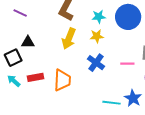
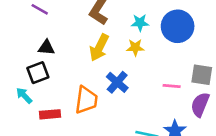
black square: (13, 58) -> (38, 73), moved
blue cross: (96, 63) -> (117, 82), moved
red rectangle: (35, 77) -> (50, 114), moved

